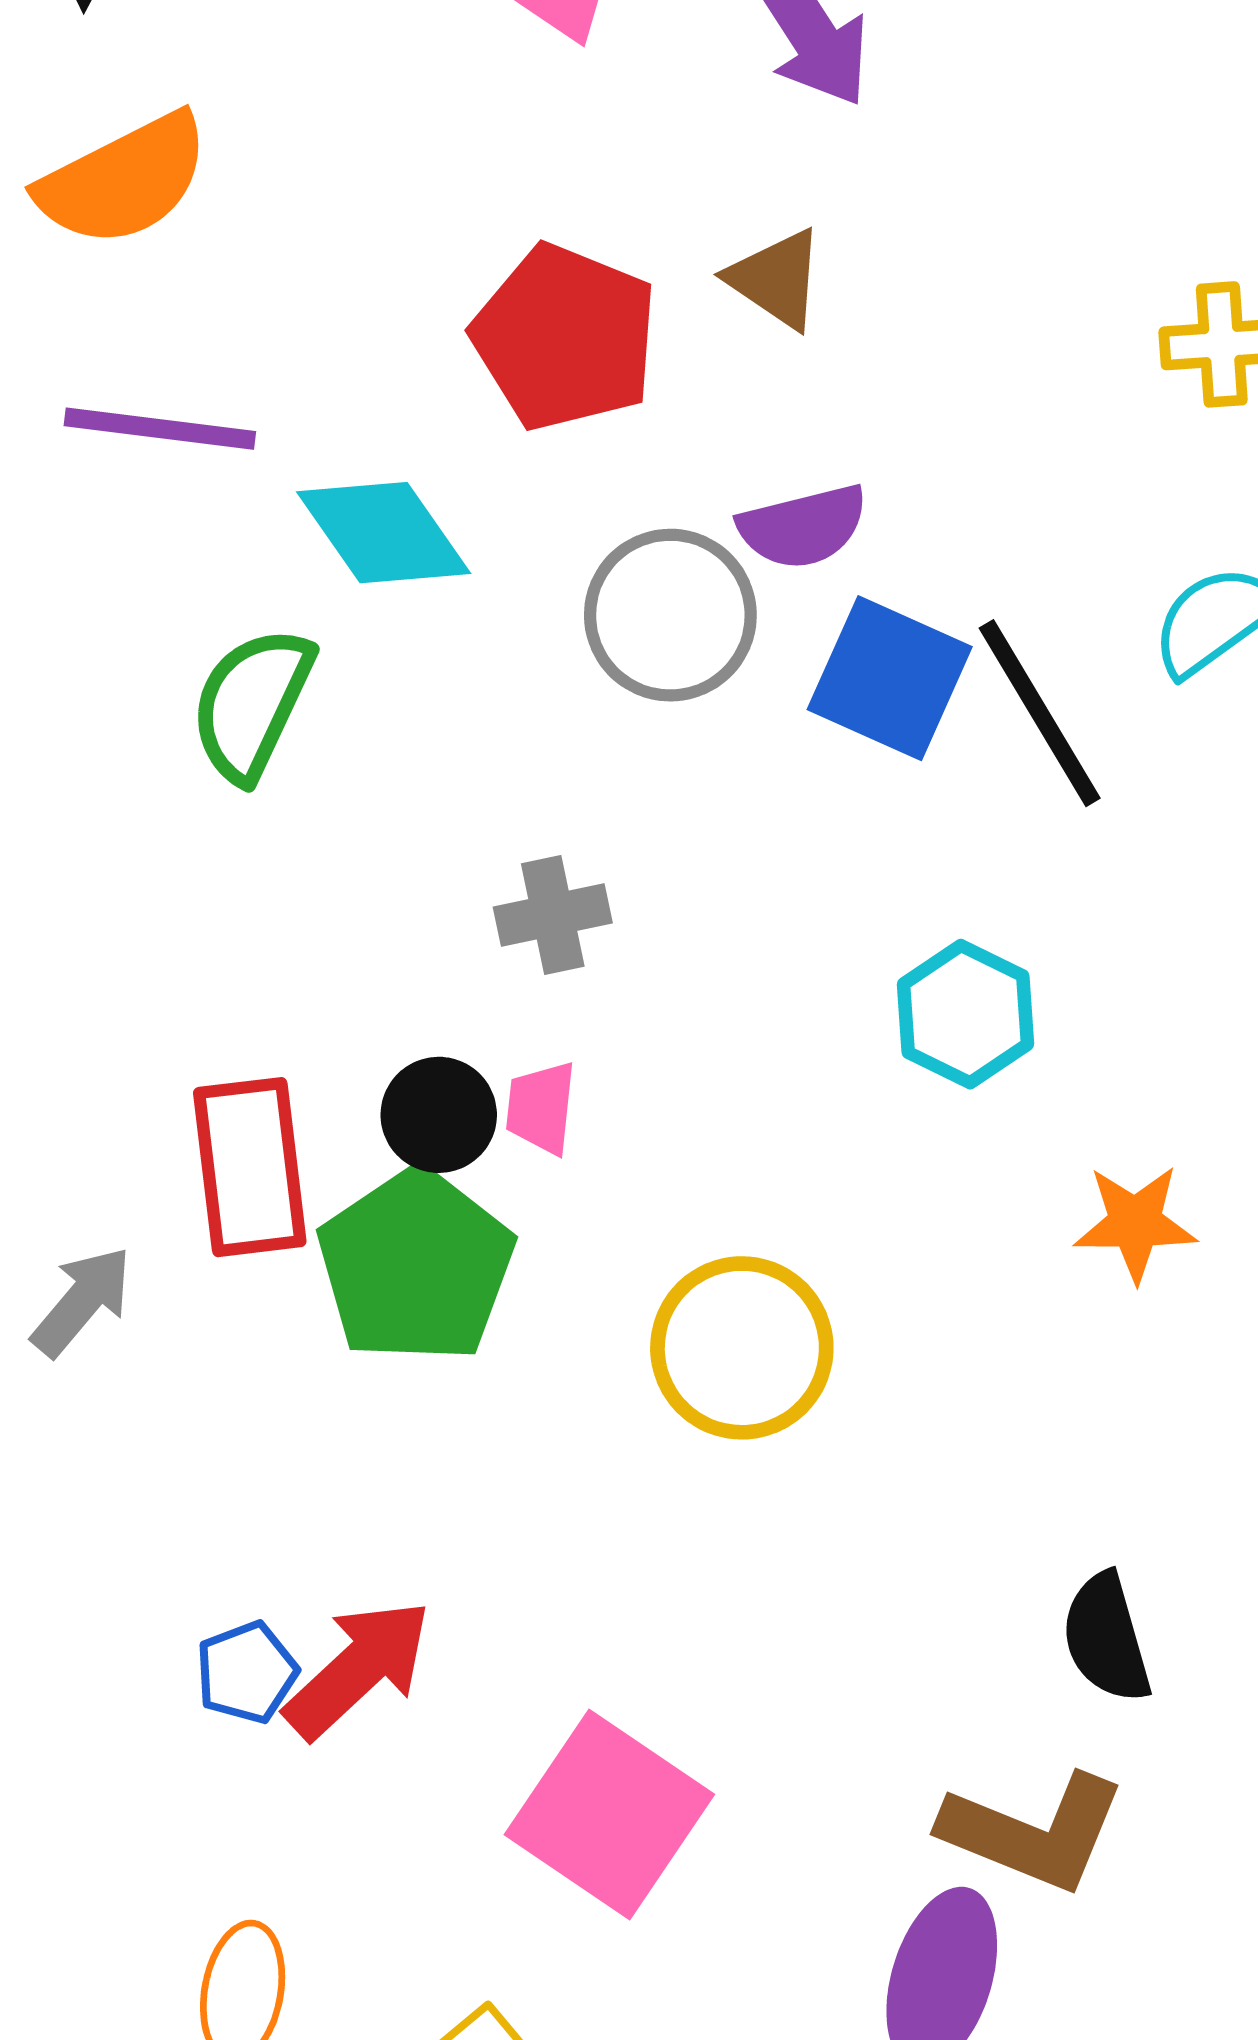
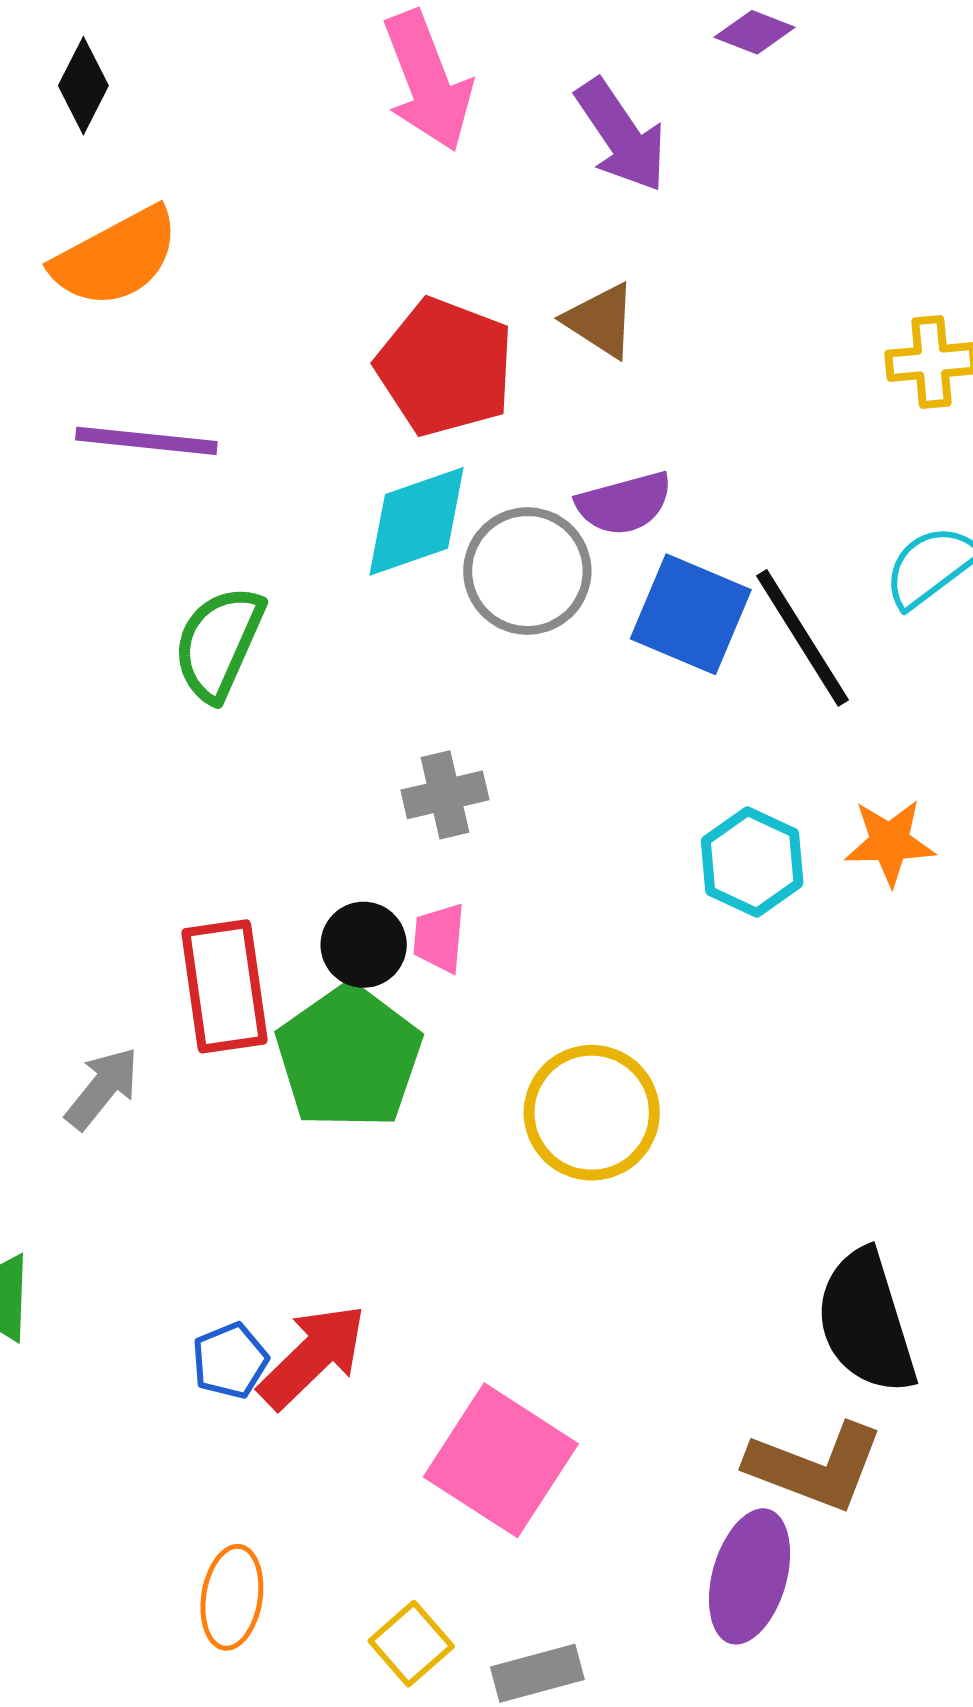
cyan diamond: (384, 533) -> (417, 521), moved, turned -73
orange star: (1135, 1223) -> (890, 842), moved
black semicircle: (1106, 1638) -> (866, 1322), size x1.5

